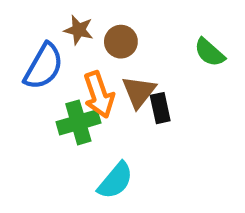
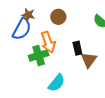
brown star: (79, 30) -> (28, 15), moved
brown triangle: (139, 92) -> (89, 60), moved

